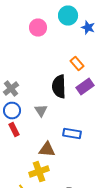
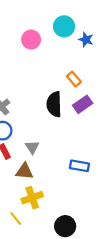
gray triangle: (41, 111) -> (32, 147), moved
blue rectangle: (72, 134) -> (79, 166), moved
brown triangle: (47, 150) -> (24, 171), moved

